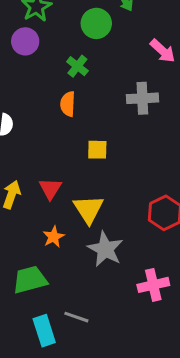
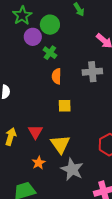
green circle: (96, 23) -> (50, 25), moved
purple circle: (25, 41) -> (33, 37), moved
orange semicircle: (68, 104) -> (57, 76), moved

